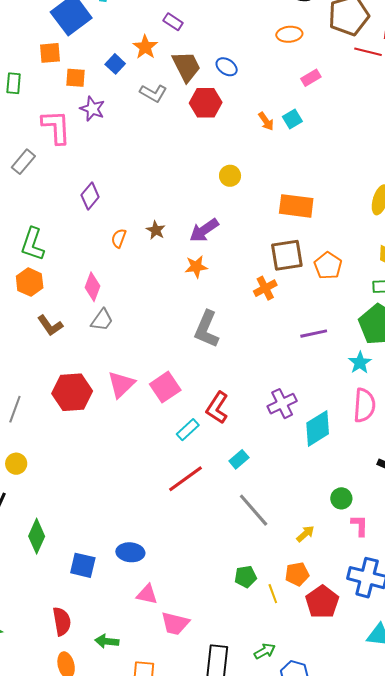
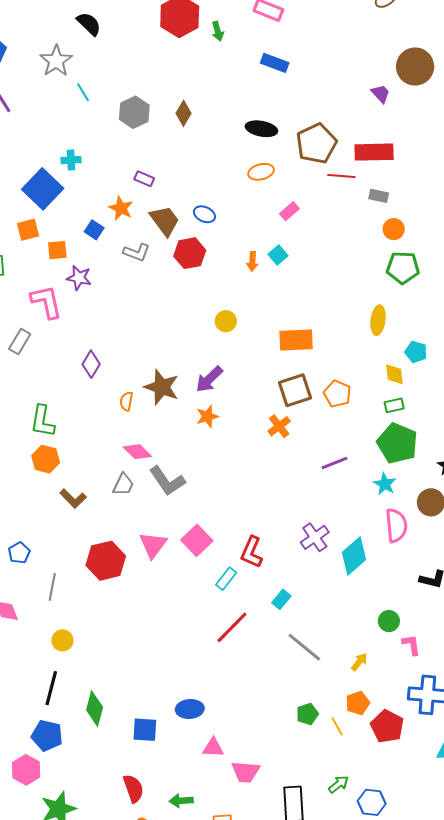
orange arrow: (266, 121) -> (252, 262), turned 48
brown star: (156, 230) -> (162, 387), size x1.8
pink diamond: (92, 287) -> (137, 452), moved, turned -56
gray L-shape: (207, 329) -> (167, 481), moved, turned -48

